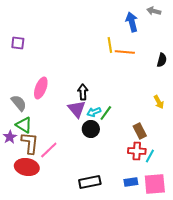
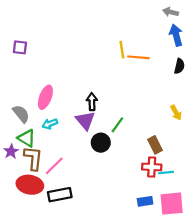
blue arrow: (132, 22) -> (176, 35), moved
cyan arrow: (94, 112) -> (50, 124), moved
cyan line: (150, 156) -> (166, 173), turned 56
black rectangle: (90, 182) -> (60, 195), moved

